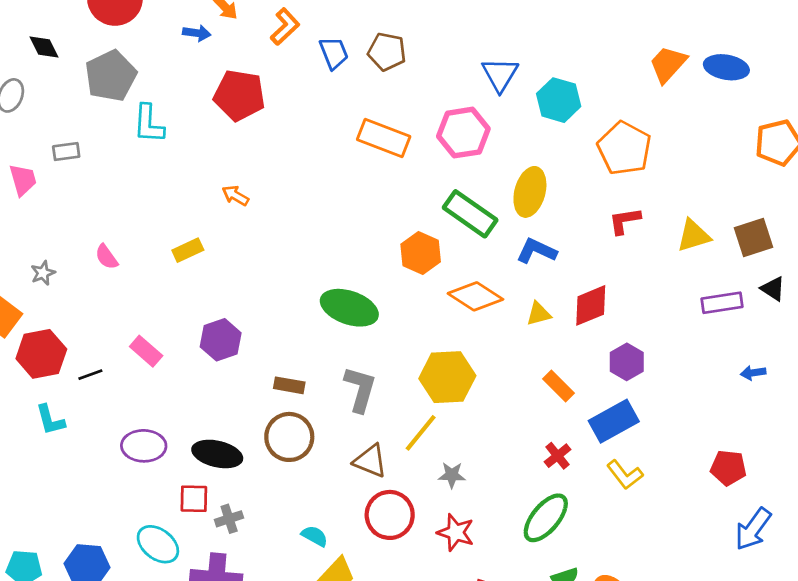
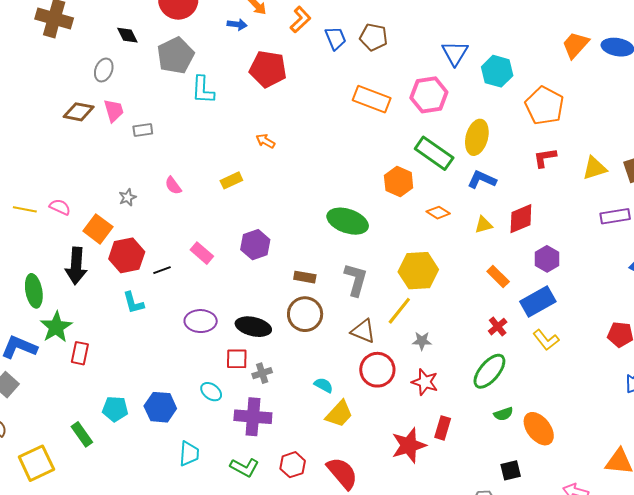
gray rectangle: (66, 151) -> (143, 130), moved
pink trapezoid: (23, 180) -> (114, 111), moved
orange diamond: (475, 296) -> (438, 213), size x0.6
cyan ellipse: (158, 544) -> (211, 392), size x0.7

